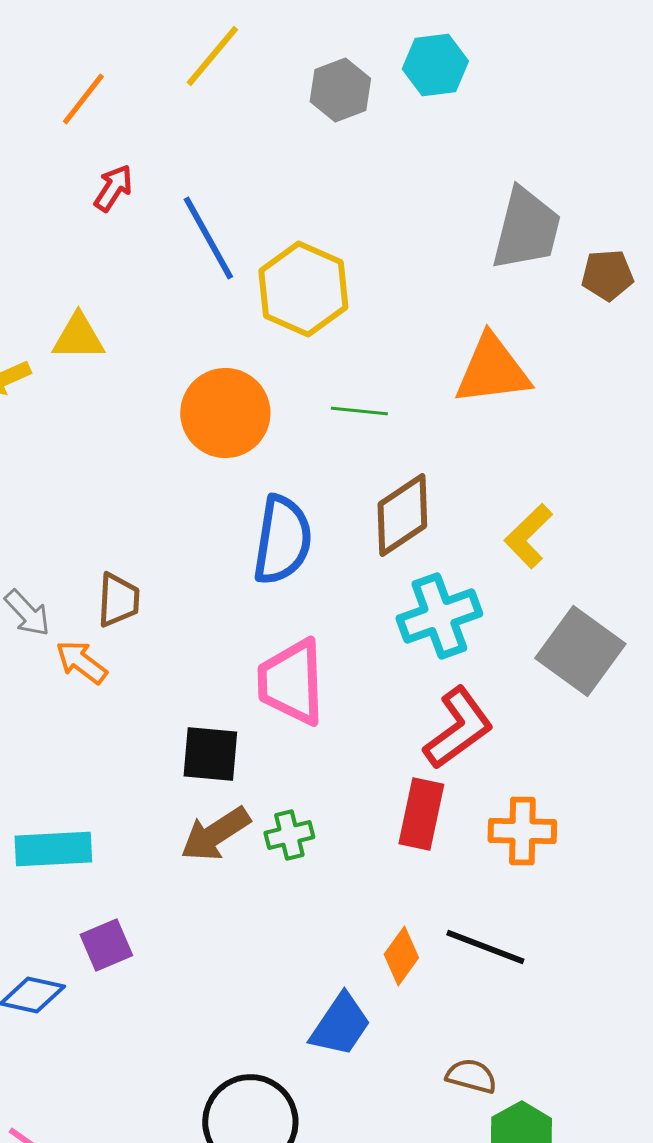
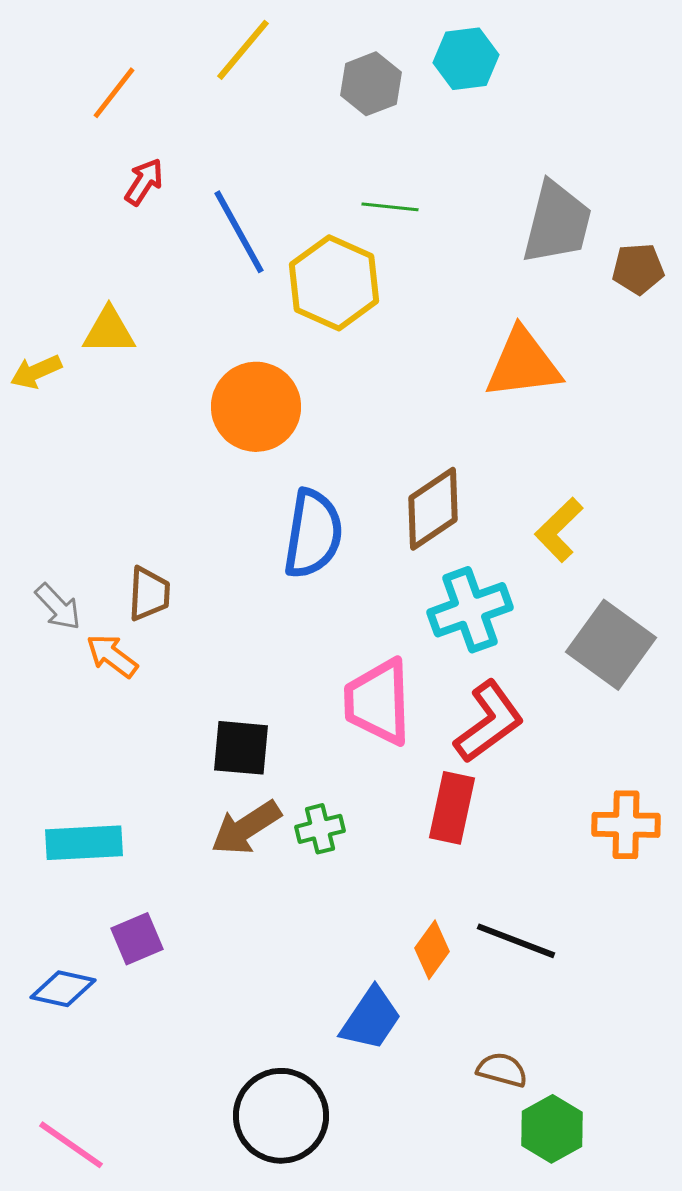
green line: (359, 411) -> (390, 207), moved
pink trapezoid: (291, 682) -> (378, 702), moved
orange cross: (522, 831) -> (626, 825), moved

